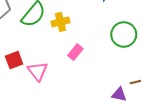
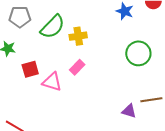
pink rectangle: (75, 52) -> (77, 67), moved
pink triangle: (38, 71) -> (52, 82), turned -40

